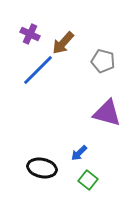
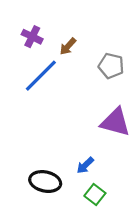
brown arrow: (63, 43) -> (68, 46), size x0.7

